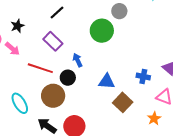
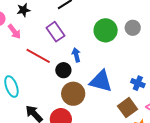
gray circle: (119, 11) -> (133, 28), moved
blue triangle: (107, 81) -> (101, 81), size x1.4
brown circle: (53, 96) -> (73, 94), moved
brown square: (123, 102) -> (128, 108), moved

